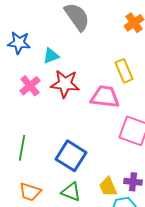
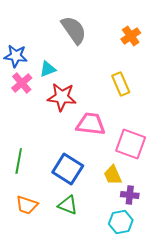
pink cross: (30, 86) -> (22, 83), moved
pink trapezoid: (105, 97) -> (91, 124), moved
yellow trapezoid: (108, 187) -> (113, 175), moved

